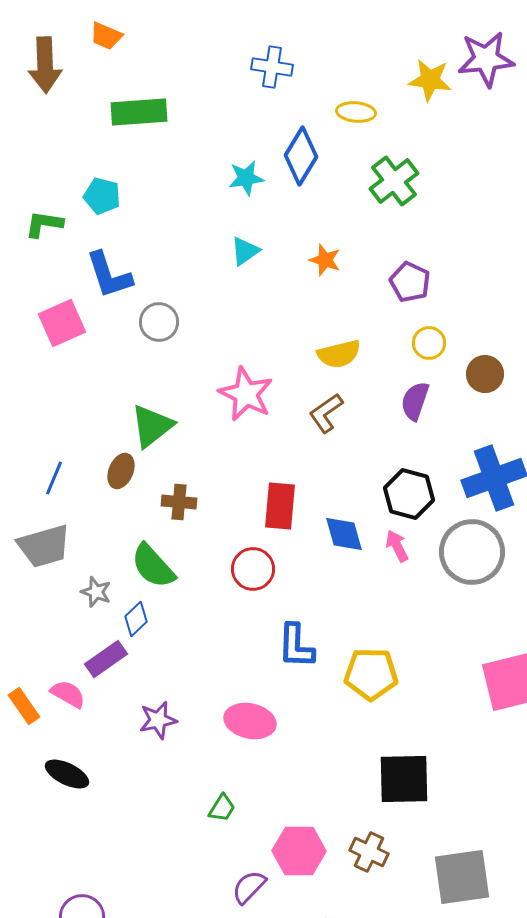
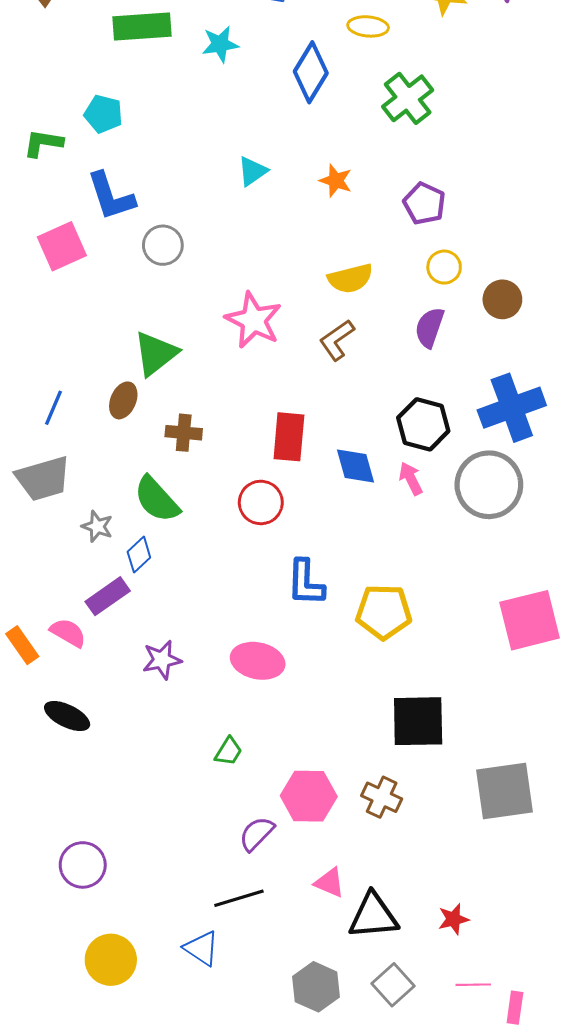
cyan star: (246, 178) -> (220, 44), moved
gray square: (462, 877) -> (505, 791), moved

